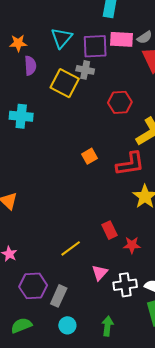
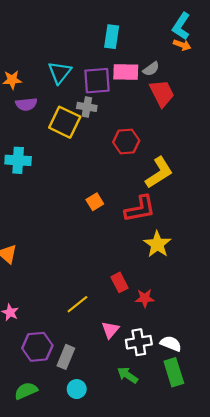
purple semicircle: (30, 66) -> (26, 104), turned 90
green arrow: (107, 326) -> (128, 375), moved, turned -60

